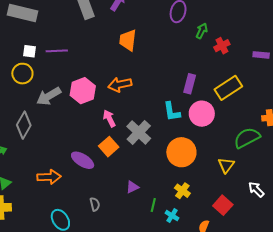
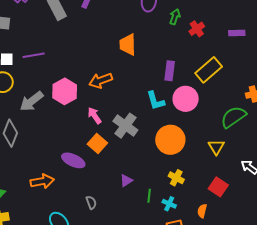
orange trapezoid: (128, 40) -> (128, 45), moved

